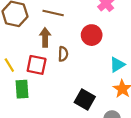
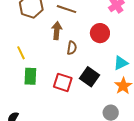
red square: (37, 65) -> (63, 82), moved
black square: (85, 99) -> (90, 77), moved

